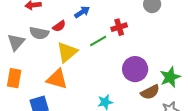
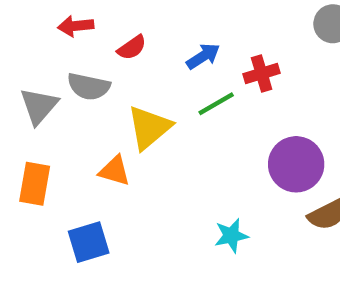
blue arrow: (82, 12) -> (203, 56), moved
red semicircle: (59, 26) -> (132, 48), moved
orange triangle: (57, 79) -> (115, 171), moved, size x0.7

